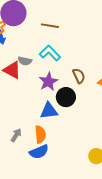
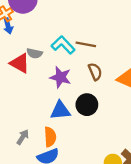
brown line: (50, 26) -> (86, 44), moved
purple star: (48, 82) -> (60, 77), turned -30
black circle: (66, 97) -> (87, 105), moved

